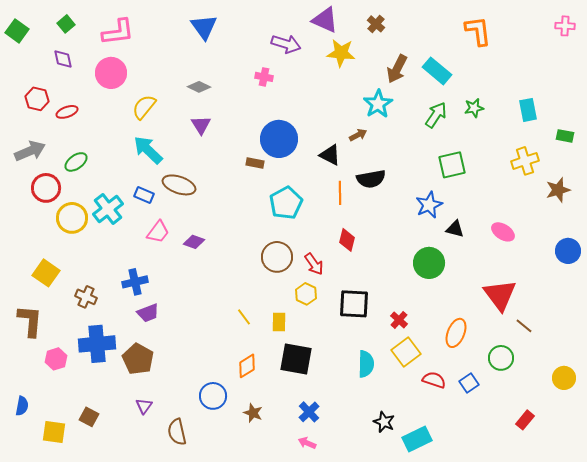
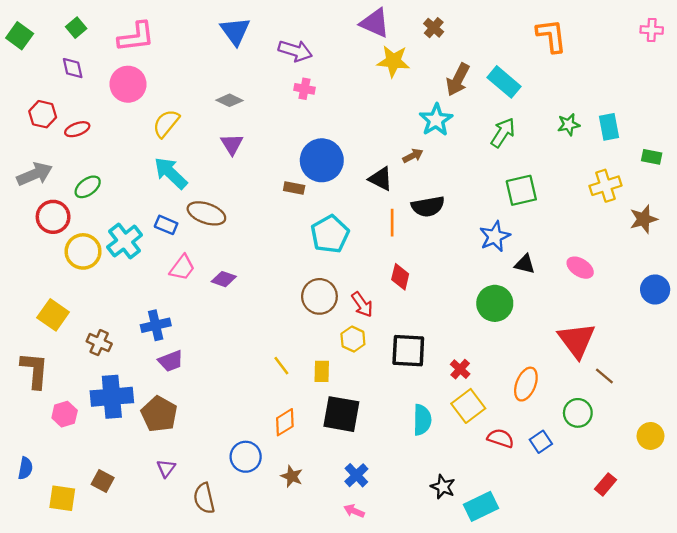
purple arrow: (286, 44) -> (295, 51), moved
green star: (474, 108) -> (569, 125), moved

